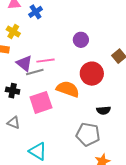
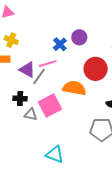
blue cross: (36, 12) -> (60, 44), moved
gray line: (35, 72) -> (39, 77), turned -30
gray triangle: (14, 123) -> (31, 115), moved

